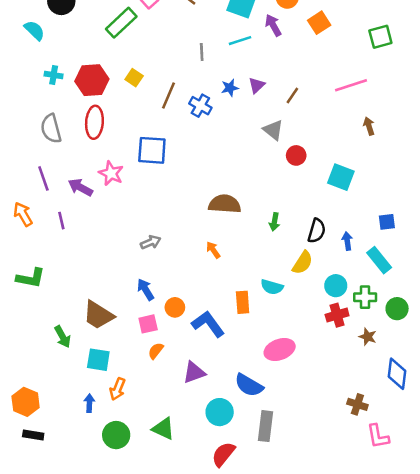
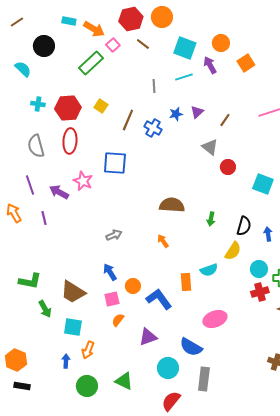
green L-shape: (31, 278) -> (30, 281), moved
cyan semicircle: (272, 287) -> (209, 270), turned -36

